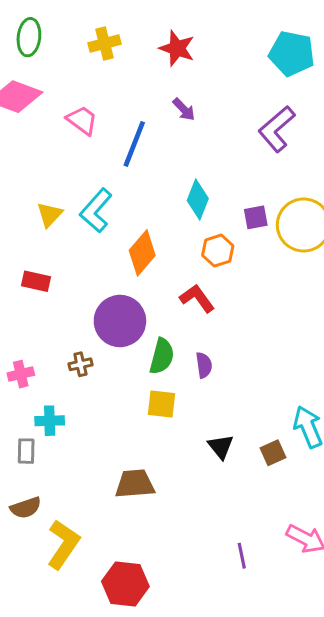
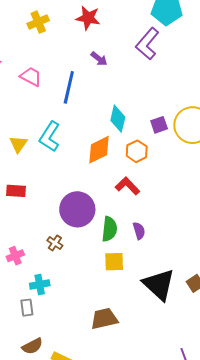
purple L-shape: (277, 129) -> (147, 44), moved
orange diamond: (142, 253) -> (99, 150), moved, turned 32
brown cross: (80, 364) -> (55, 243), turned -35
black triangle: (221, 447) -> (159, 285), size x1.8

